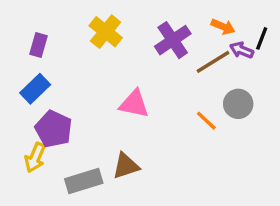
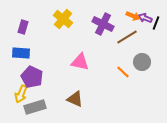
purple cross: (173, 40) -> (103, 24), turned -30
purple arrow: (242, 50) -> (145, 18), moved
blue rectangle: (35, 89) -> (21, 53), turned 48
brown triangle: (126, 166) -> (75, 99), turned 42
gray rectangle: (84, 181) -> (35, 107), moved

